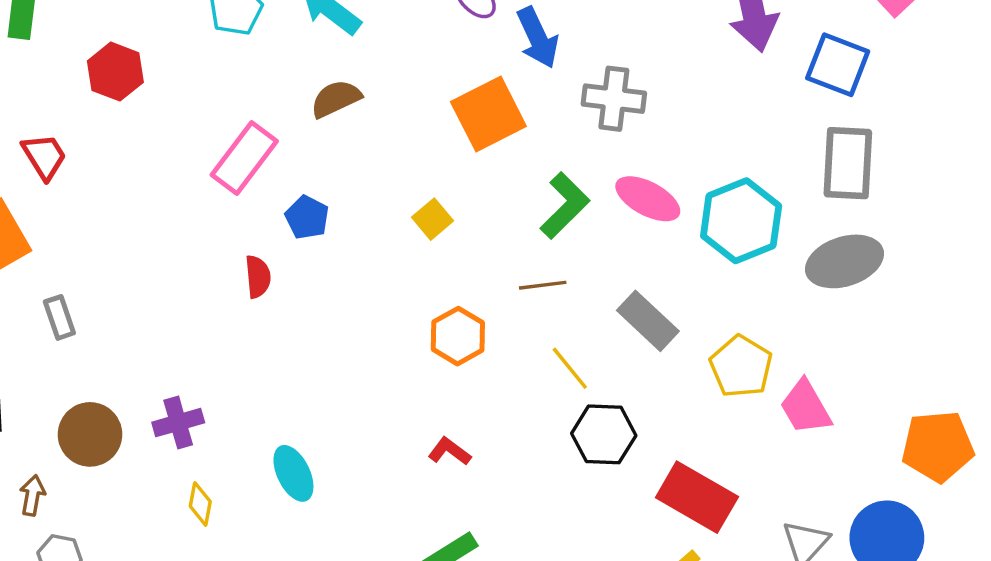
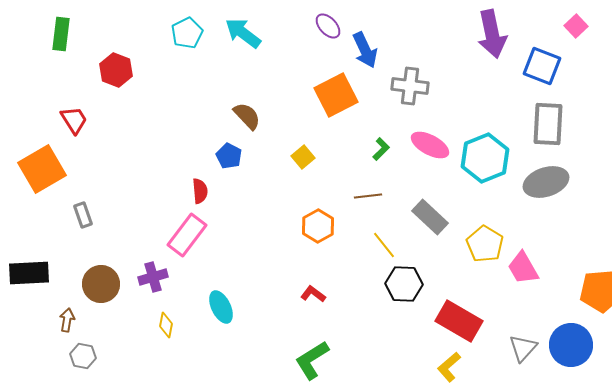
brown semicircle: (336, 99) -> (247, 116), moved, turned 72
pink rectangle: (244, 158) -> (187, 235), moved
green L-shape: (565, 206) -> (381, 149), size x0.6

